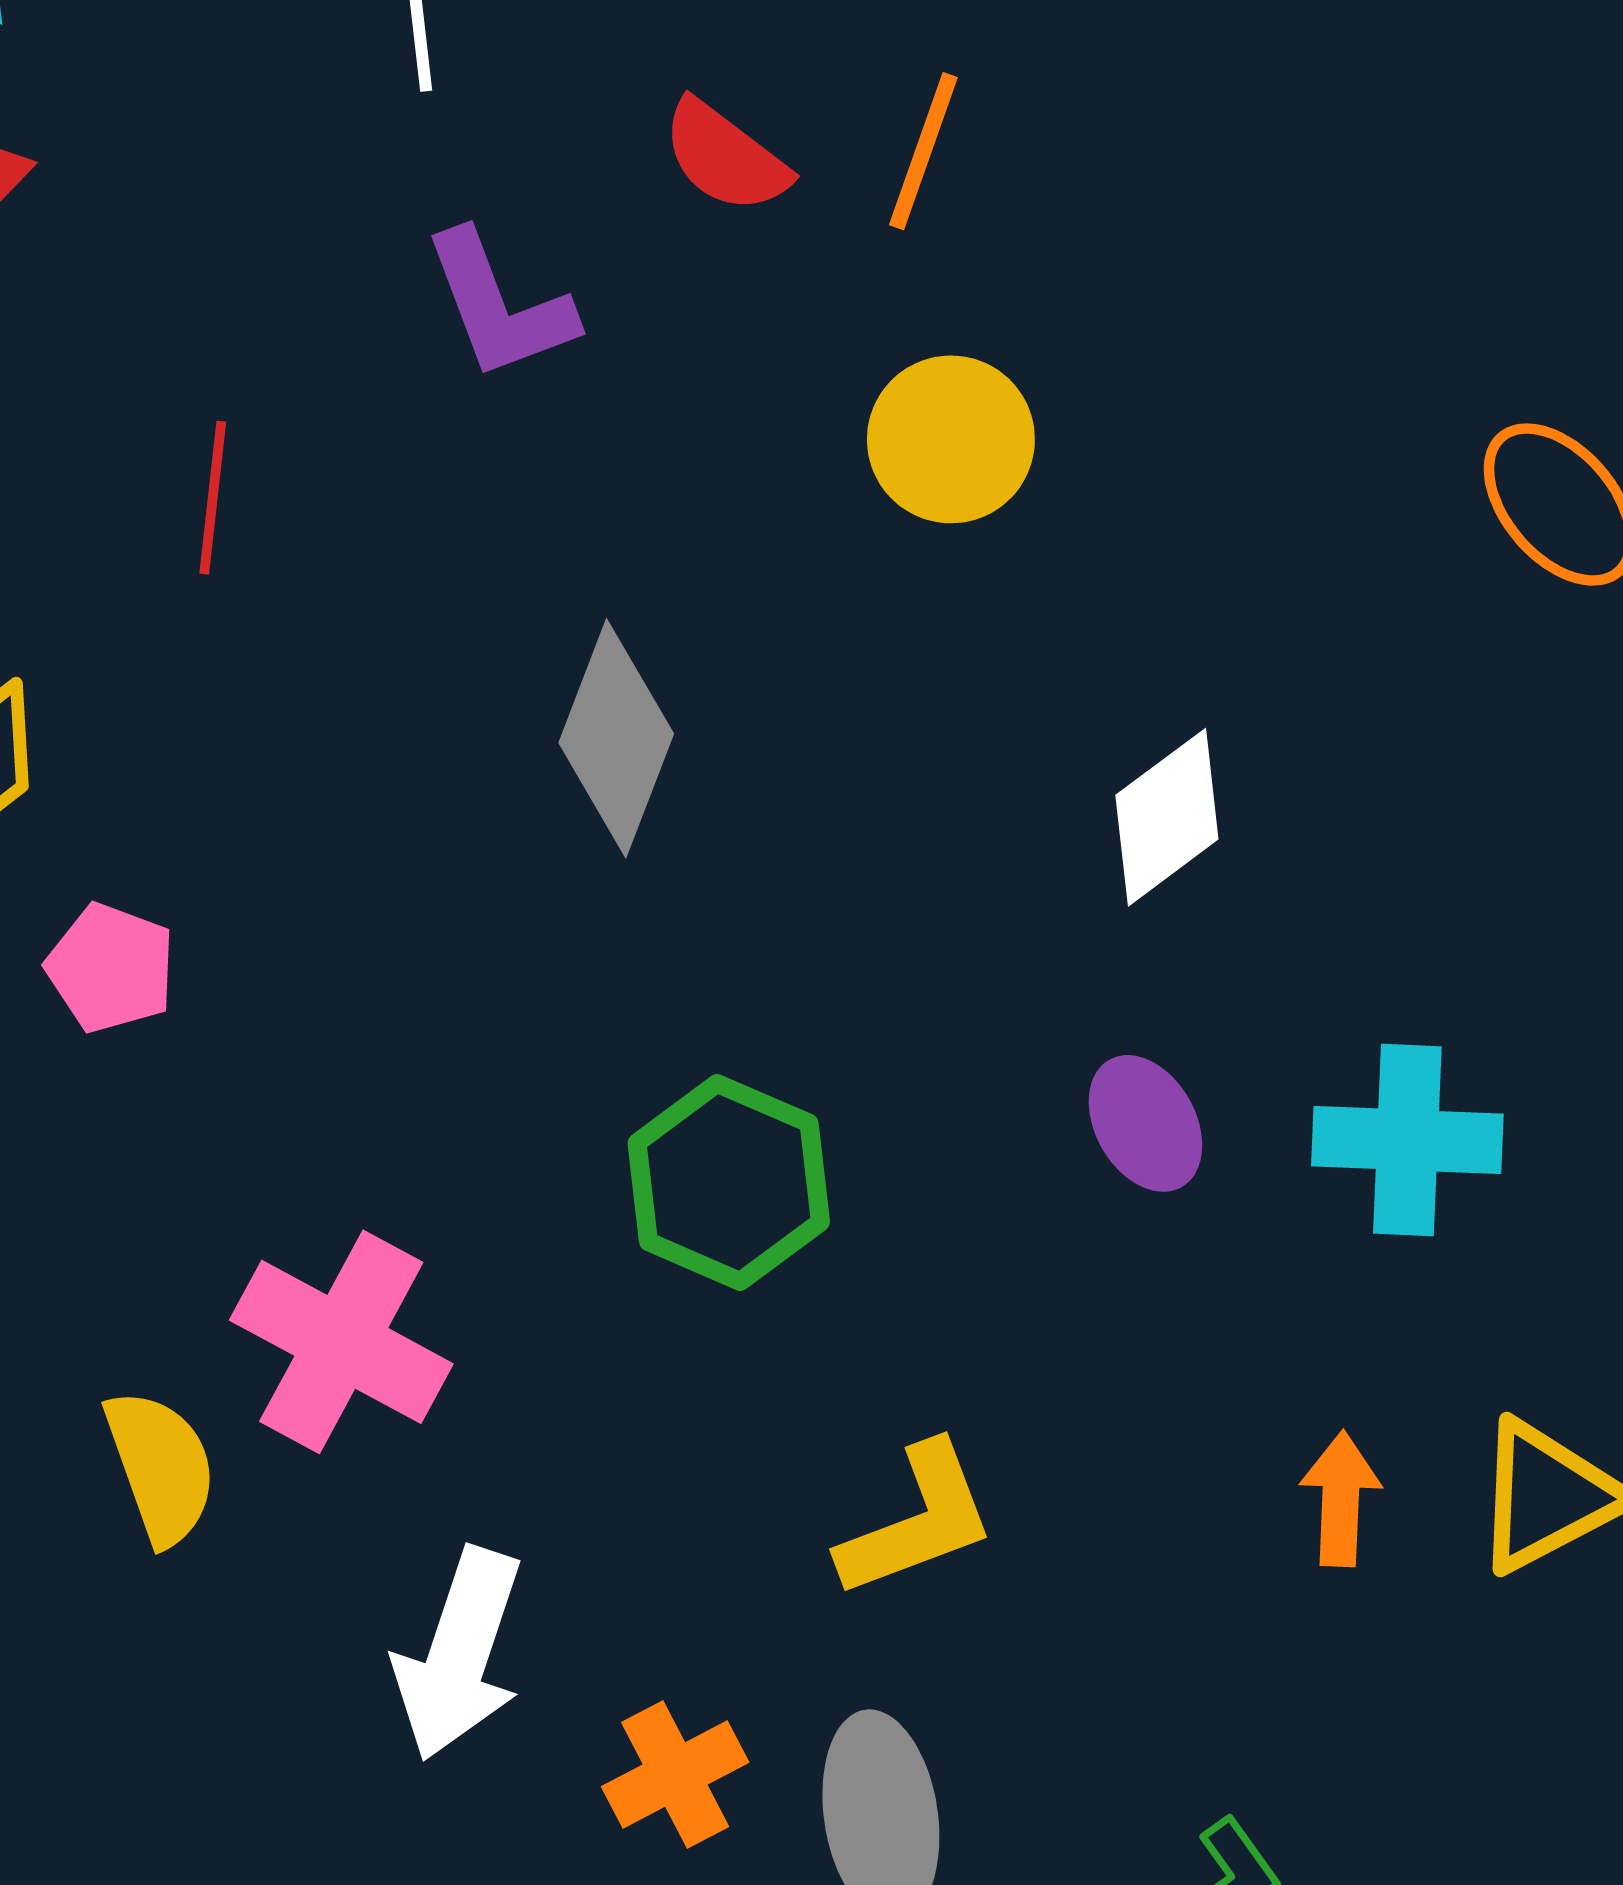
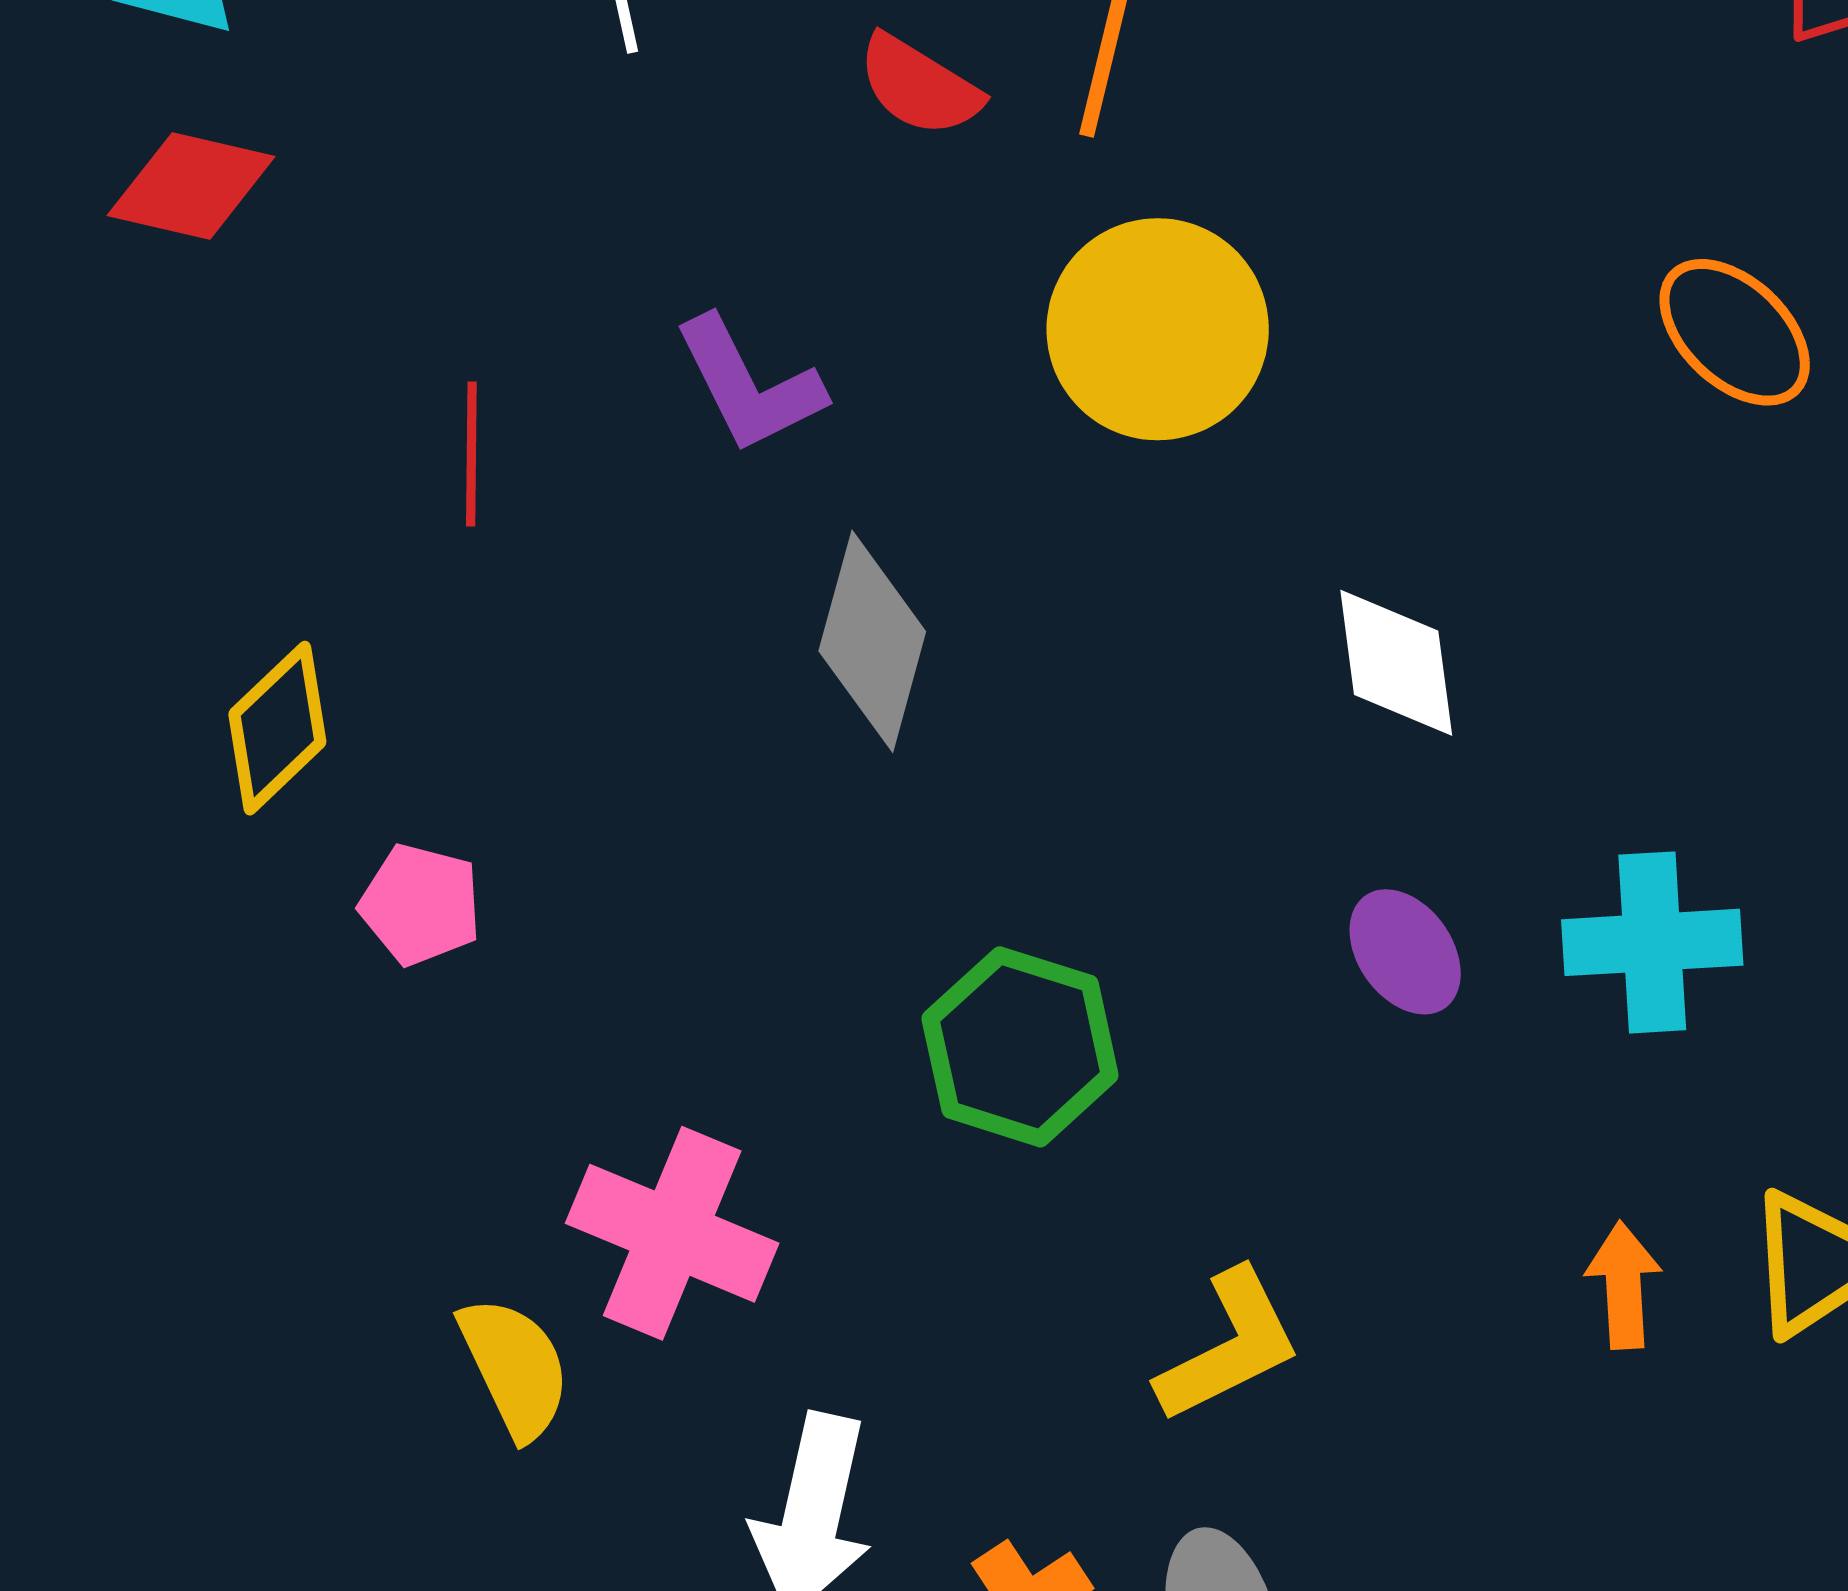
purple L-shape: (499, 305) -> (749, 385), moved
yellow circle: (951, 439) -> (1158, 329), size x1.4
white diamond: (1167, 817) -> (1396, 663), turned -55

